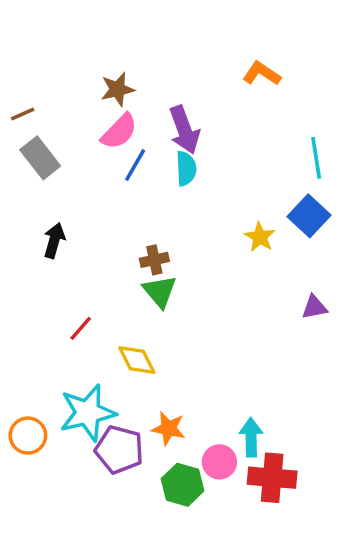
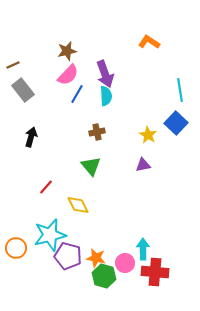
brown cross: (154, 260) -> (97, 132), moved
purple triangle: (314, 307) -> (143, 165), moved
orange star: (168, 429) -> (96, 258), moved

